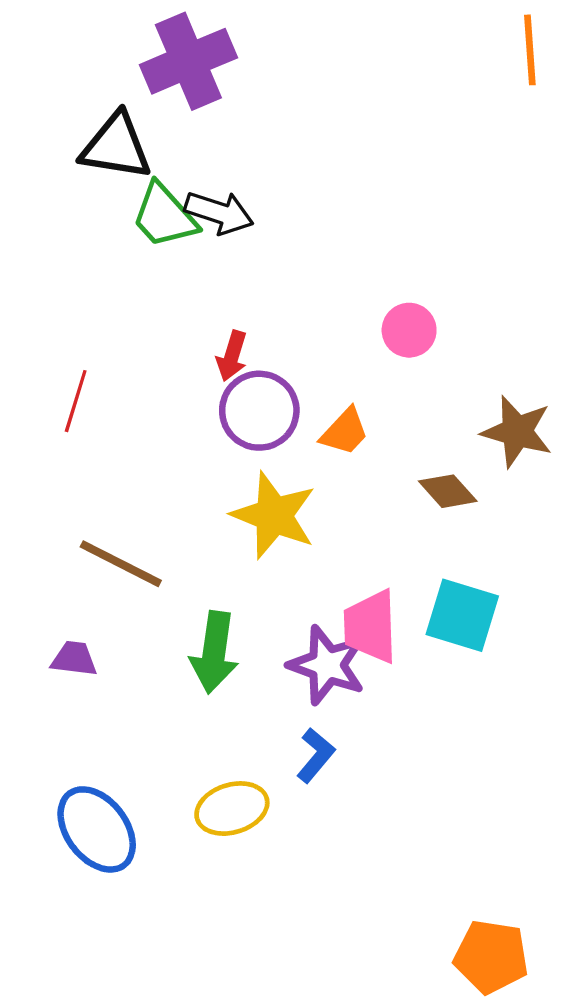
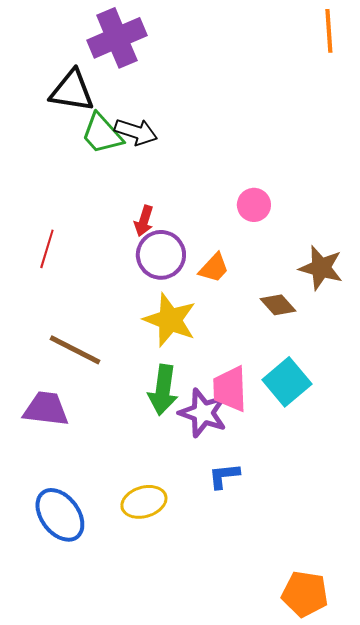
cyan square: (462, 615) -> (287, 382), turned 33
green arrow: (214, 652) -> (163, 390), moved
purple trapezoid: (74, 659) -> (46, 409), size x1.6
blue L-shape: (316, 755) -> (224, 476), moved, turned -136

